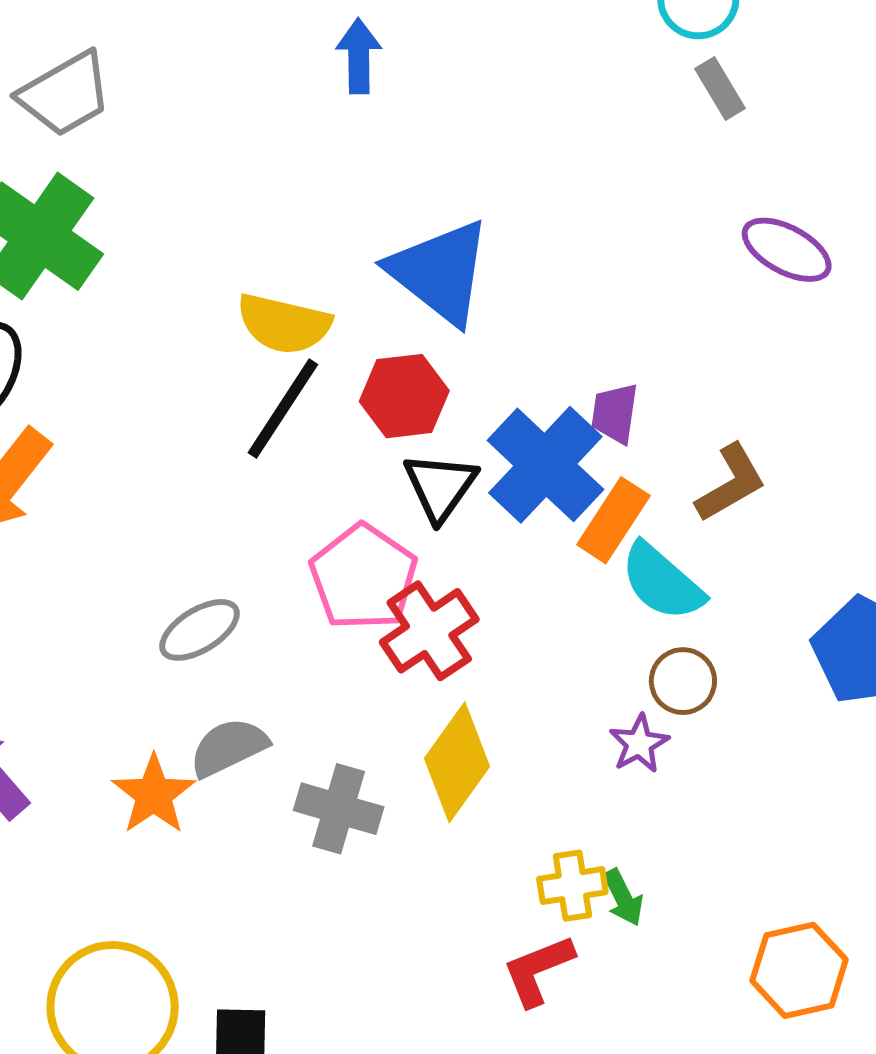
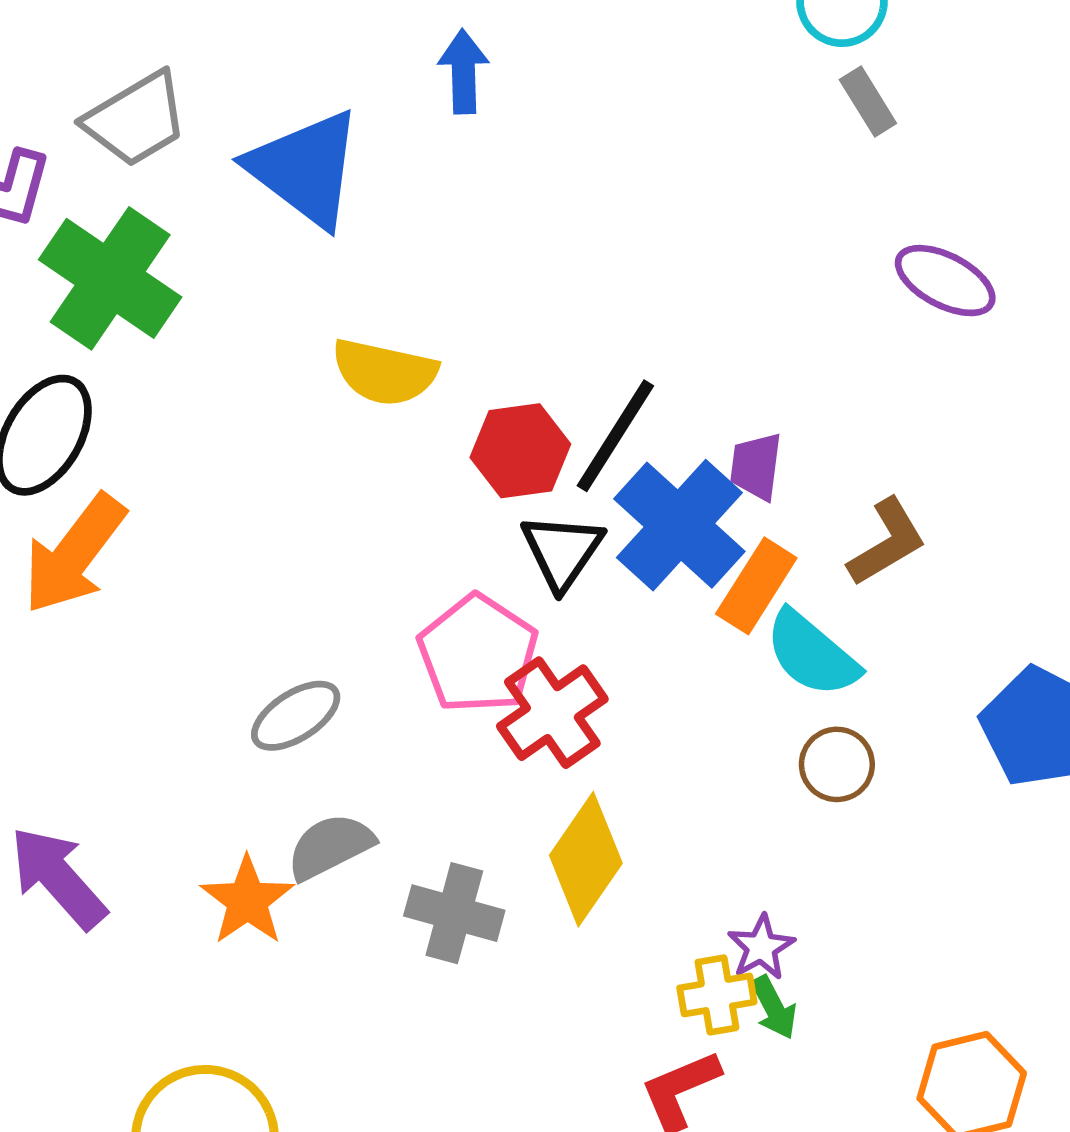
blue triangle: (440, 272) -> (305, 169), moved
black line: (283, 409) -> (615, 436), moved
purple star: (639, 744) -> (761, 947), moved

